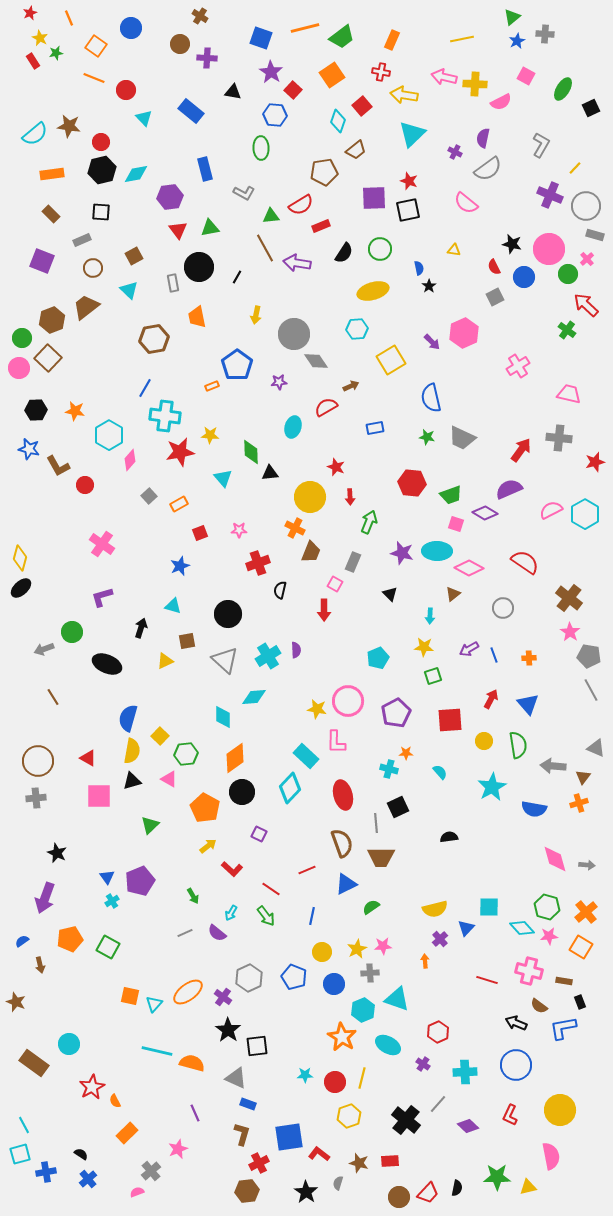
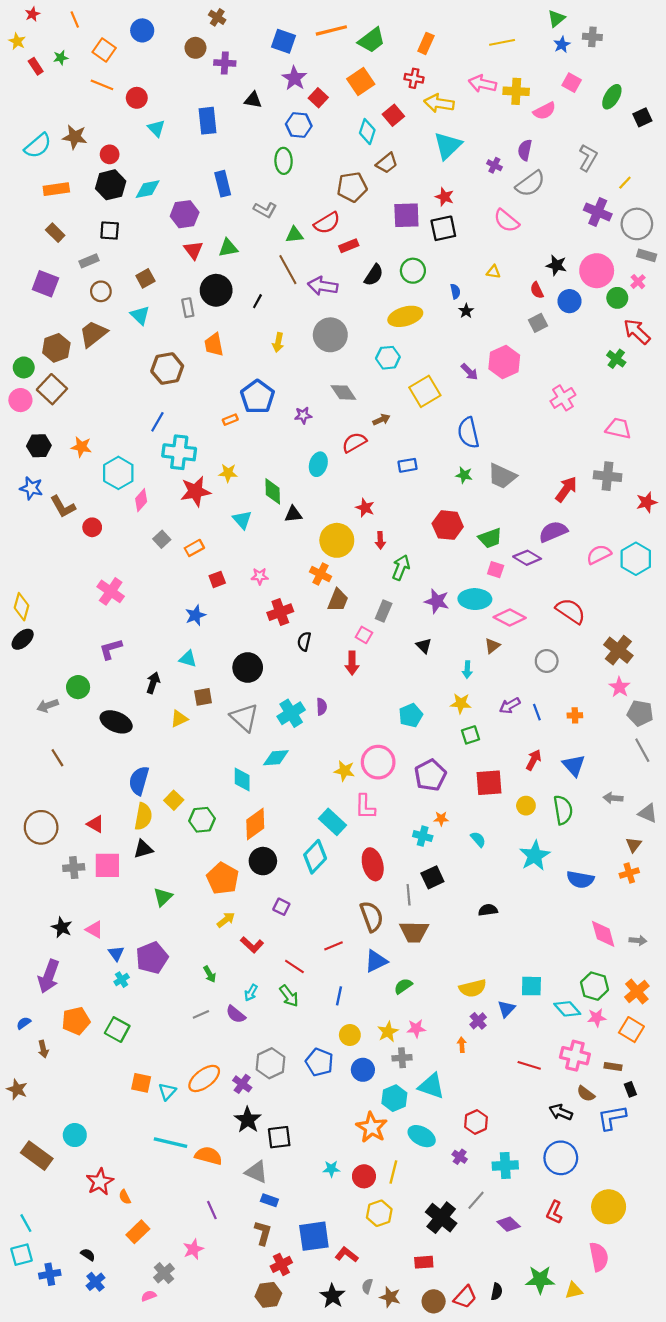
yellow star: (40, 38) -> (17, 41), moved
blue rectangle: (191, 111) -> (207, 121), turned 45
gray circle: (294, 334) -> (330, 335), moved
gray arrow: (553, 766) -> (613, 798), moved, size x0.7
pink triangle: (169, 779) -> (94, 930), moved
gray cross: (36, 798) -> (74, 868), moved
brown star: (359, 1163) -> (390, 1297), moved

